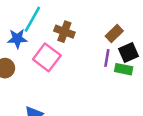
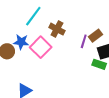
blue star: (17, 39) -> (21, 42), moved
purple line: (107, 58) -> (84, 41), moved

